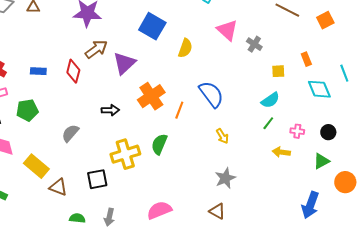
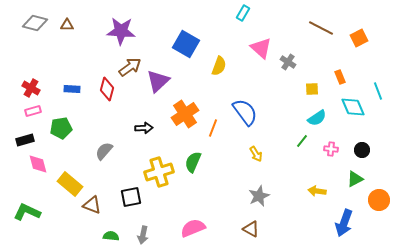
cyan semicircle: (270, 100) -> (317, 118), moved
yellow arrow: (281, 152) -> (317, 191), moved

